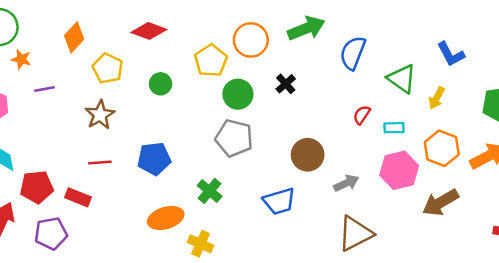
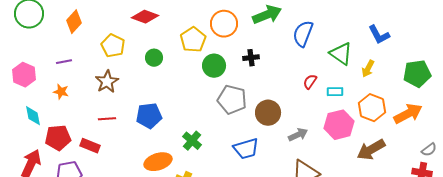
orange diamond: (74, 37) -> (74, 22), moved
orange star: (21, 59) -> (61, 92), moved
black cross: (286, 84) -> (251, 58), turned 35
gray pentagon: (234, 138) -> (232, 100), moved

